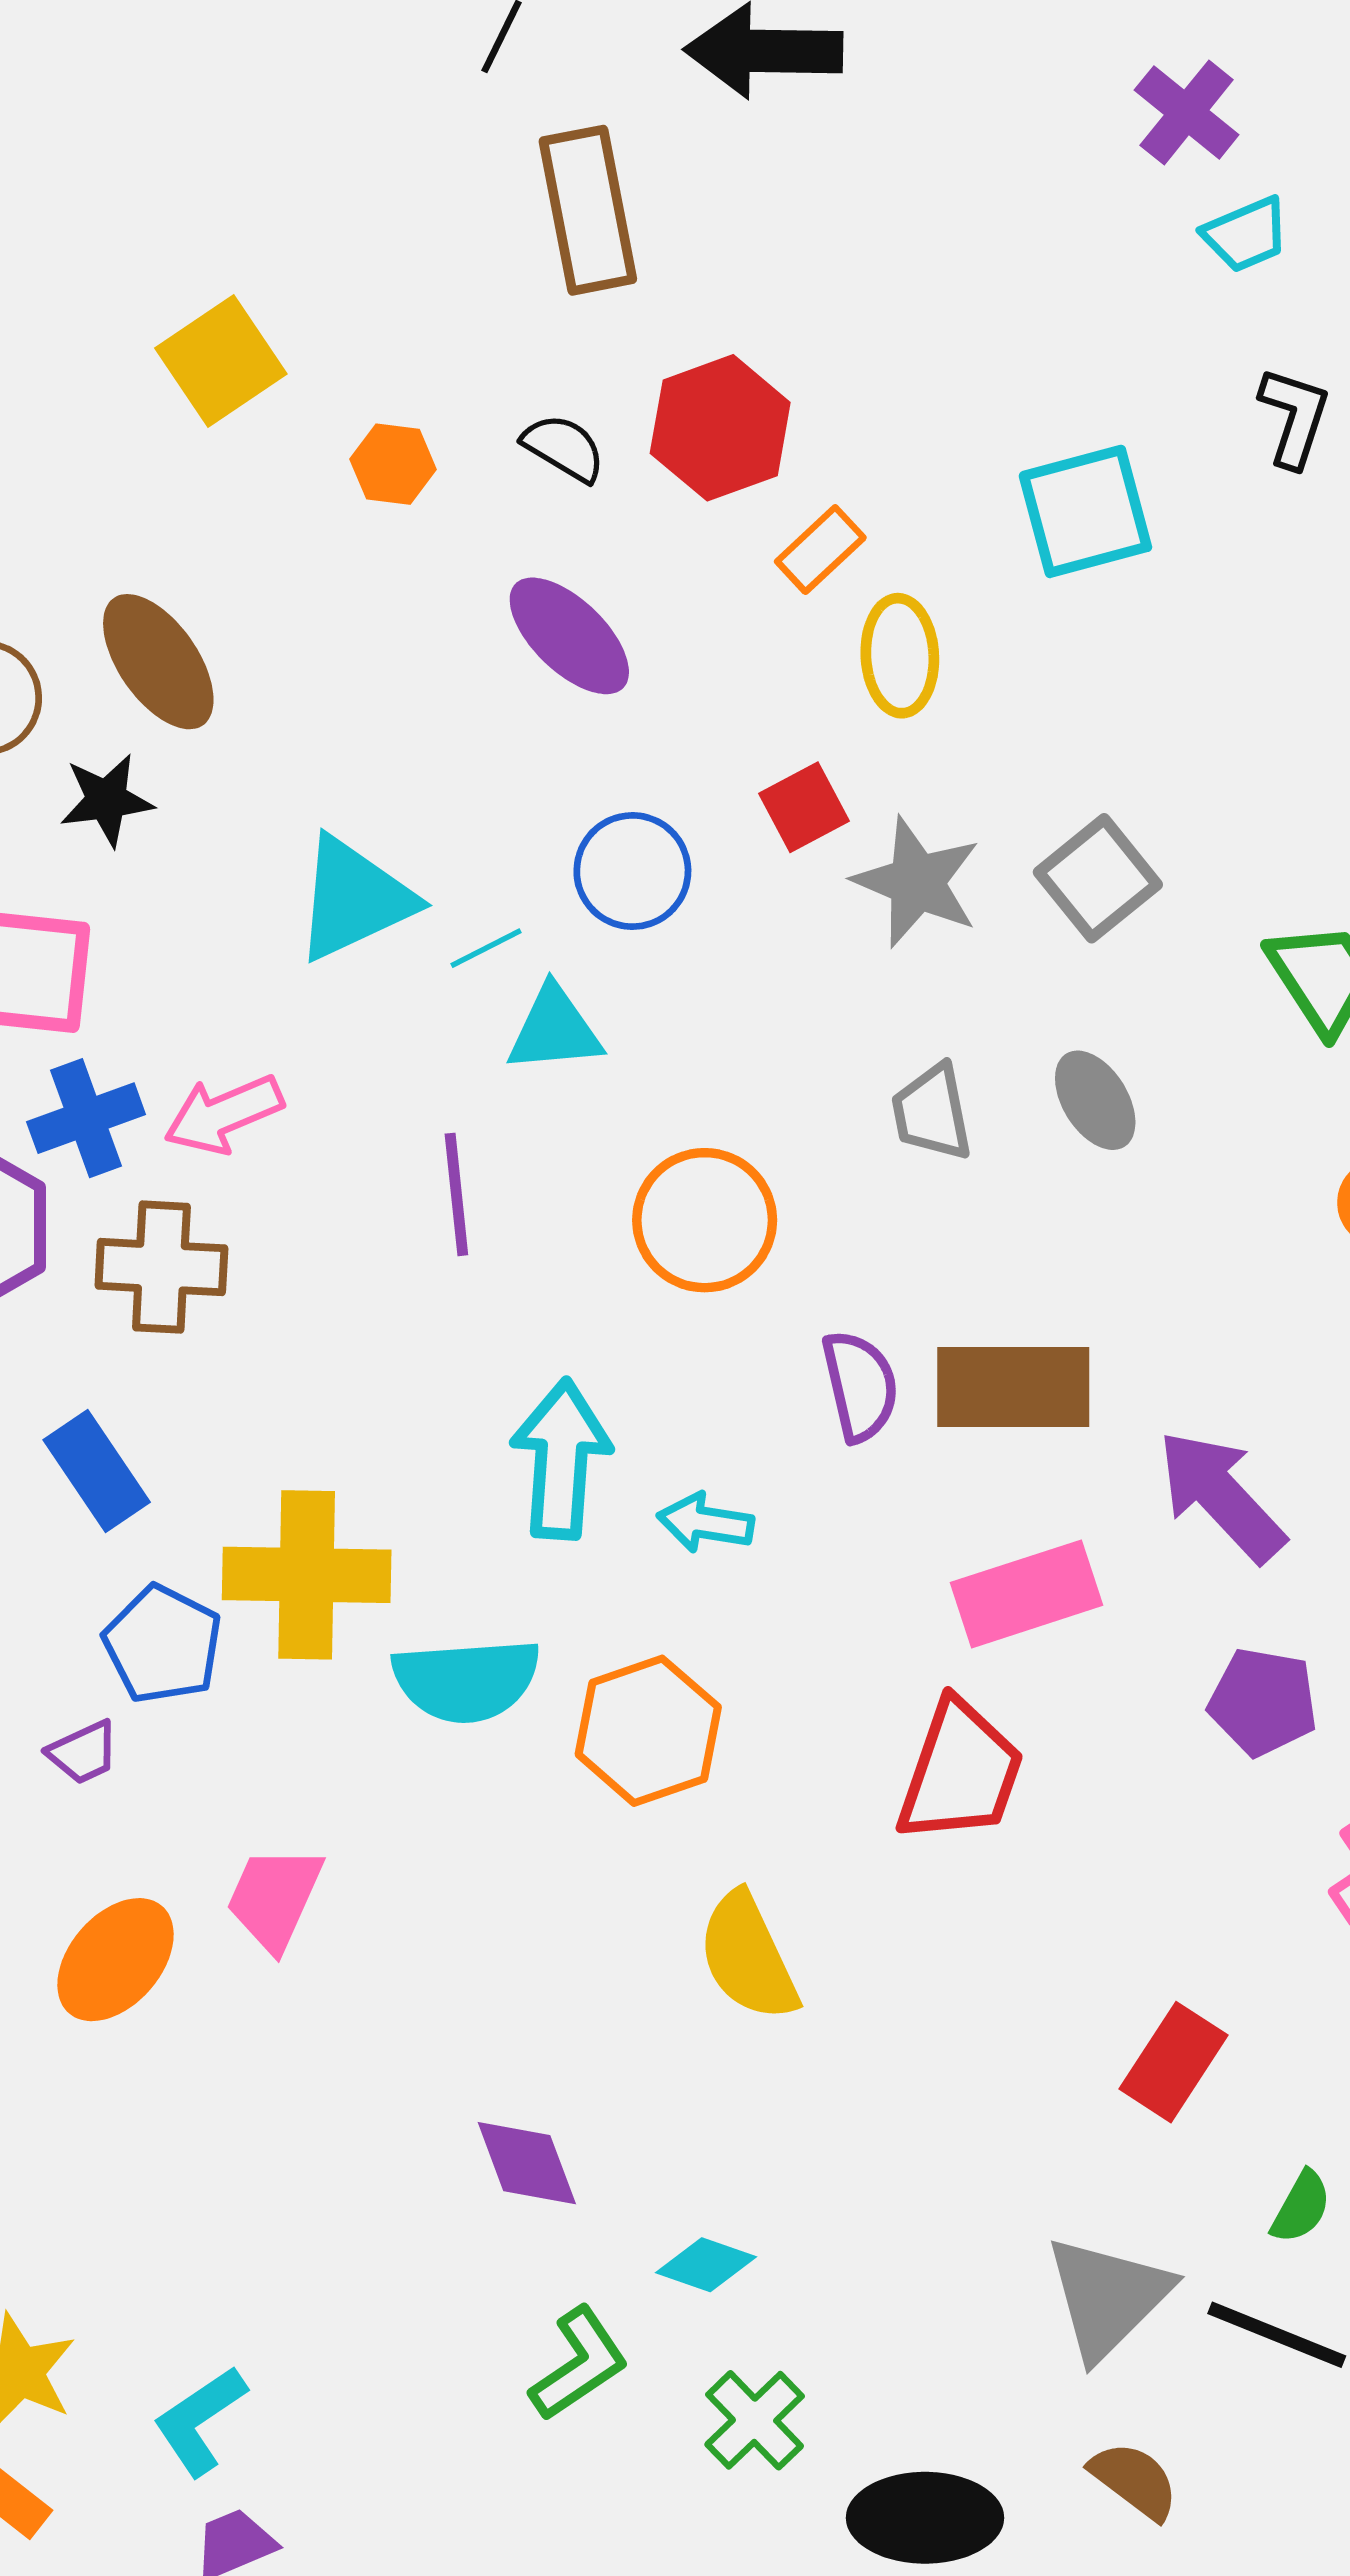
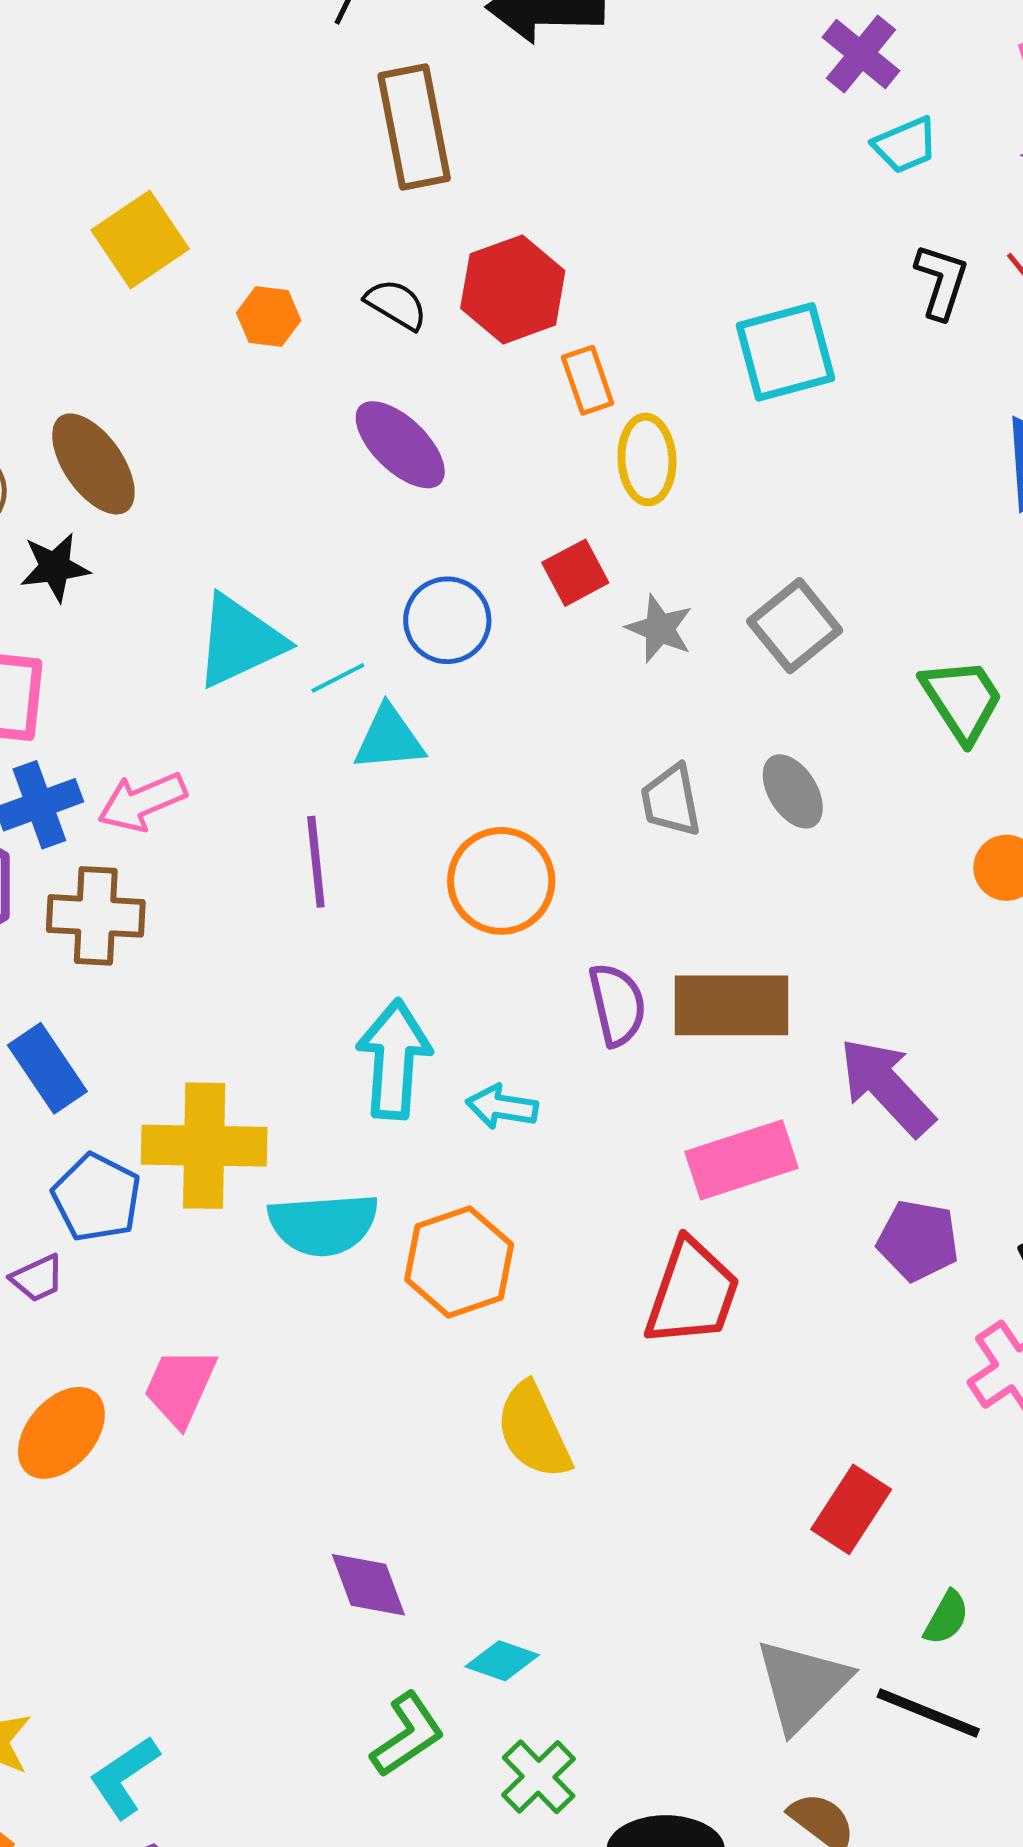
orange rectangle: (820, 549) -> (588, 380), turned -66
gray star: (917, 882) -> (660, 629), size x0.7

